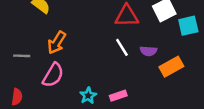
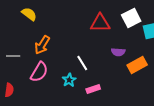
white line: (122, 47) -> (82, 63), moved
cyan star: (88, 96) -> (69, 80), moved

